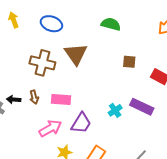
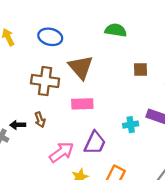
pink rectangle: (61, 99) -> (82, 104), moved
cyan cross: (115, 110) -> (131, 125), turned 32

